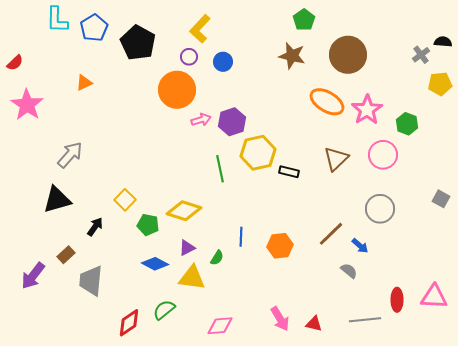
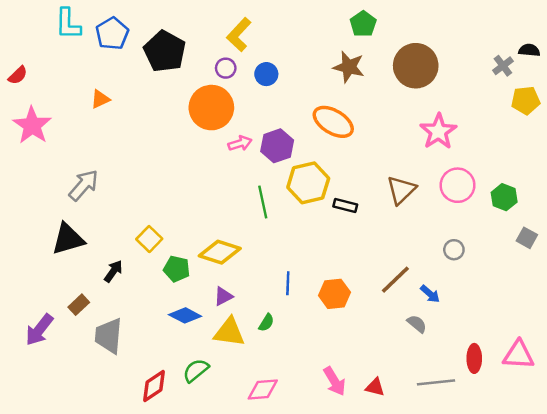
orange ellipse: (327, 102) -> (333, 122), moved
green hexagon: (407, 124) -> (504, 197), moved
gray circle: (380, 209) -> (454, 250), size x0.6
green semicircle: (217, 258) -> (266, 323), moved

